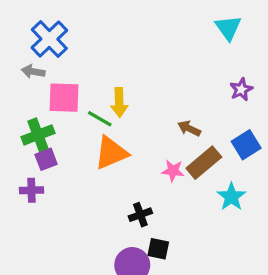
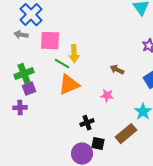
pink square: (64, 98) -> (50, 41), moved
brown rectangle: (204, 163) -> (126, 134), moved

